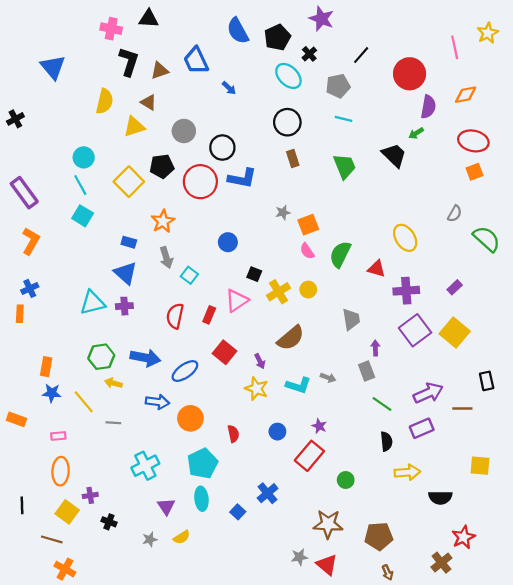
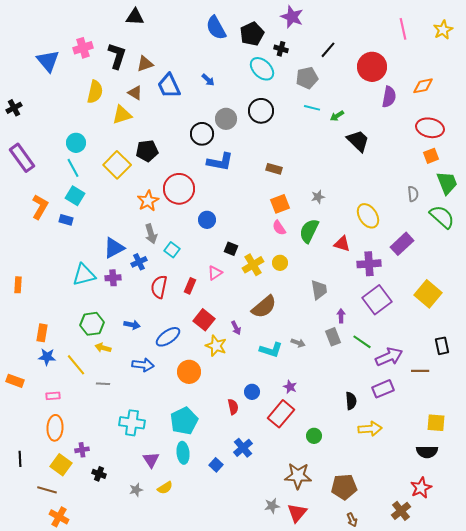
pink cross: (111, 29) -> (83, 48), moved, turned -30
pink line: (455, 47) -> (403, 29), moved
black cross: (309, 54) -> (281, 49), turned -32
blue trapezoid: (196, 61) -> (169, 86), moved
gray circle: (184, 131) -> (226, 119), moved
green arrow: (416, 133) -> (337, 116), moved
brown rectangle: (293, 159) -> (274, 169), moved, turned -56
green trapezoid: (345, 166) -> (447, 183), moved
red circle: (200, 182) -> (179, 189), moved
purple rectangle: (24, 193) -> (22, 158), moved
gray star: (283, 212) -> (318, 197), moved
gray semicircle: (455, 214) -> (413, 194), turned -35
orange L-shape: (31, 241) -> (40, 207), moved
blue rectangle: (129, 242) -> (66, 220), moved
blue triangle: (125, 273) -> (114, 248), turned 50
purple rectangle: (455, 287) -> (402, 244), moved, size x1.6
blue cross: (30, 288) -> (139, 262), moved
pink triangle: (237, 301) -> (215, 273), size x0.7
yellow square: (455, 332) -> (428, 294), moved
blue arrow: (145, 358) -> (132, 325), size x0.6
yellow star: (256, 389) -> (216, 346), moved
green line: (382, 404) -> (362, 342), moved
orange circle: (190, 418) -> (189, 372), moved
red semicircle: (233, 434) -> (233, 407), moved
cyan cross: (145, 466) -> (132, 423), turned 35
black semicircle: (440, 498) -> (427, 452), moved
red triangle: (327, 565) -> (297, 513), turned 30

